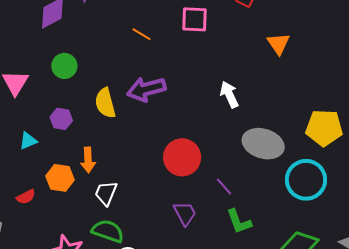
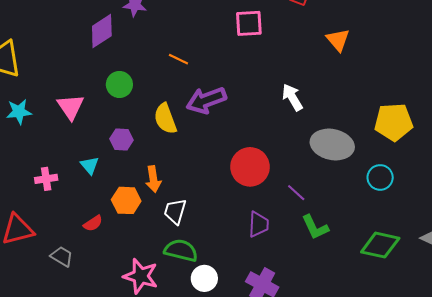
orange line: (142, 34) -> (178, 59), moved
cyan triangle: (28, 141) -> (90, 165), turned -42
cyan circle: (306, 180) -> (380, 177), size x0.6
purple trapezoid: (185, 213) -> (259, 224), turned 36

